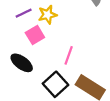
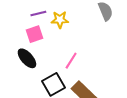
pink square: (35, 35) -> (34, 34), moved

